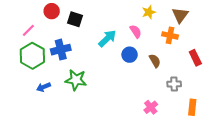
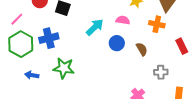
pink semicircle: (136, 31) -> (123, 20), turned -48
blue arrow: (44, 87) -> (32, 75), turned 32

